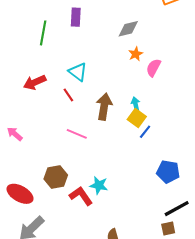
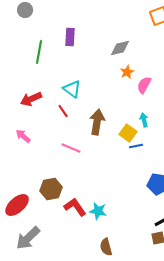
cyan arrow: (136, 104) -> (144, 120), moved
blue line: (145, 132) -> (136, 146), turned 40
pink arrow: (15, 134) -> (23, 136), moved
cyan star: (99, 185) -> (98, 211), moved
red ellipse: (20, 194) -> (17, 205), turned -70

